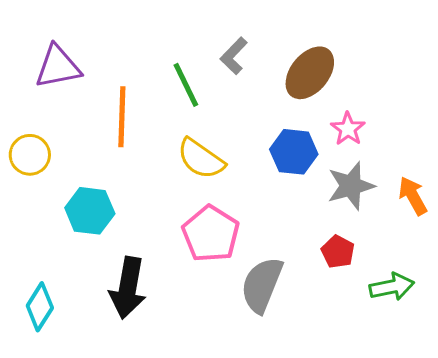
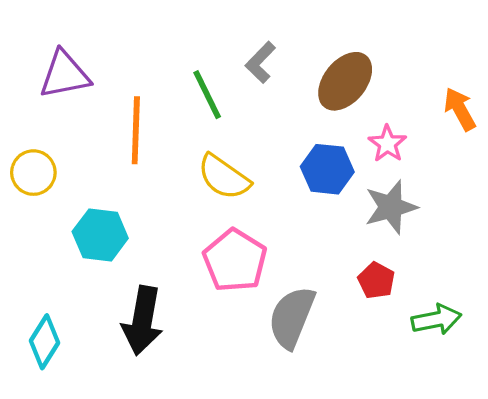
orange arrow: (413, 196) -> (460, 109), moved

